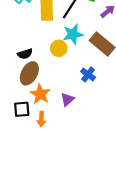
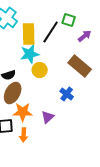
cyan star: (73, 34) -> (30, 54), moved
orange star: (40, 94) -> (23, 112), turned -30

